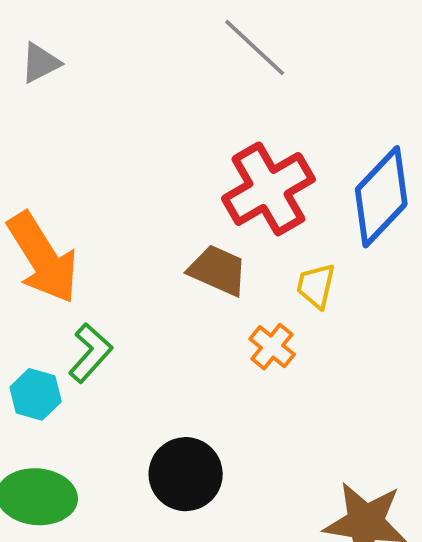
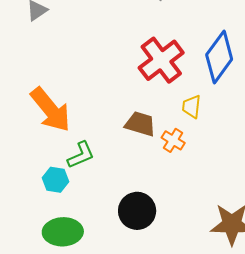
brown trapezoid: (218, 270) -> (140, 124), moved
green L-shape: (90, 353) -> (81, 155), turned 32

